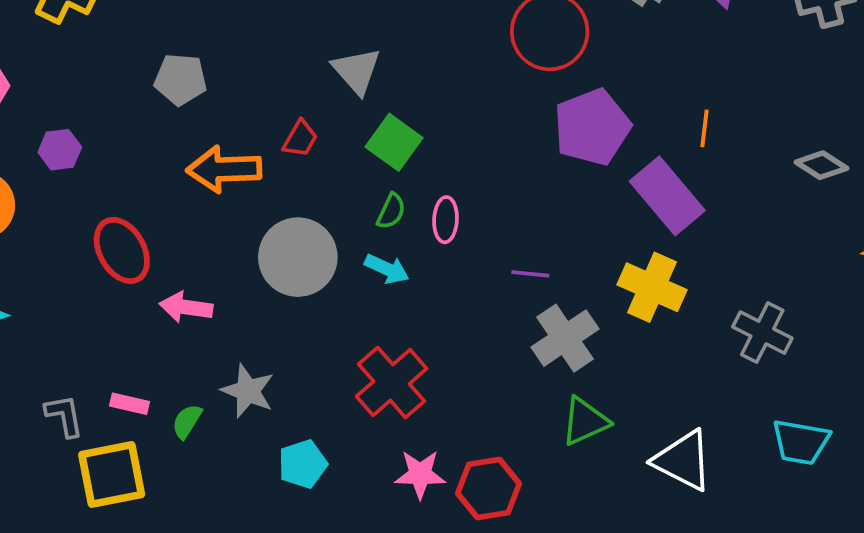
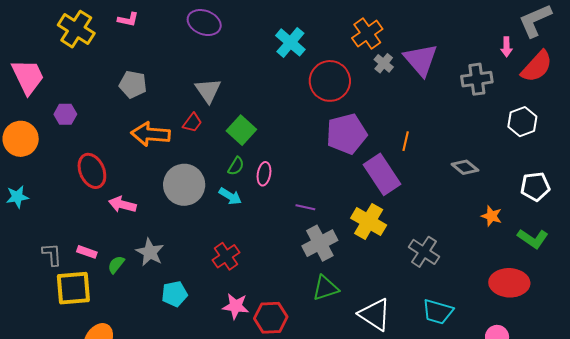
gray triangle: (357, 71) -> (208, 90), moved
red cross: (392, 383) -> (226, 256), size x0.7

